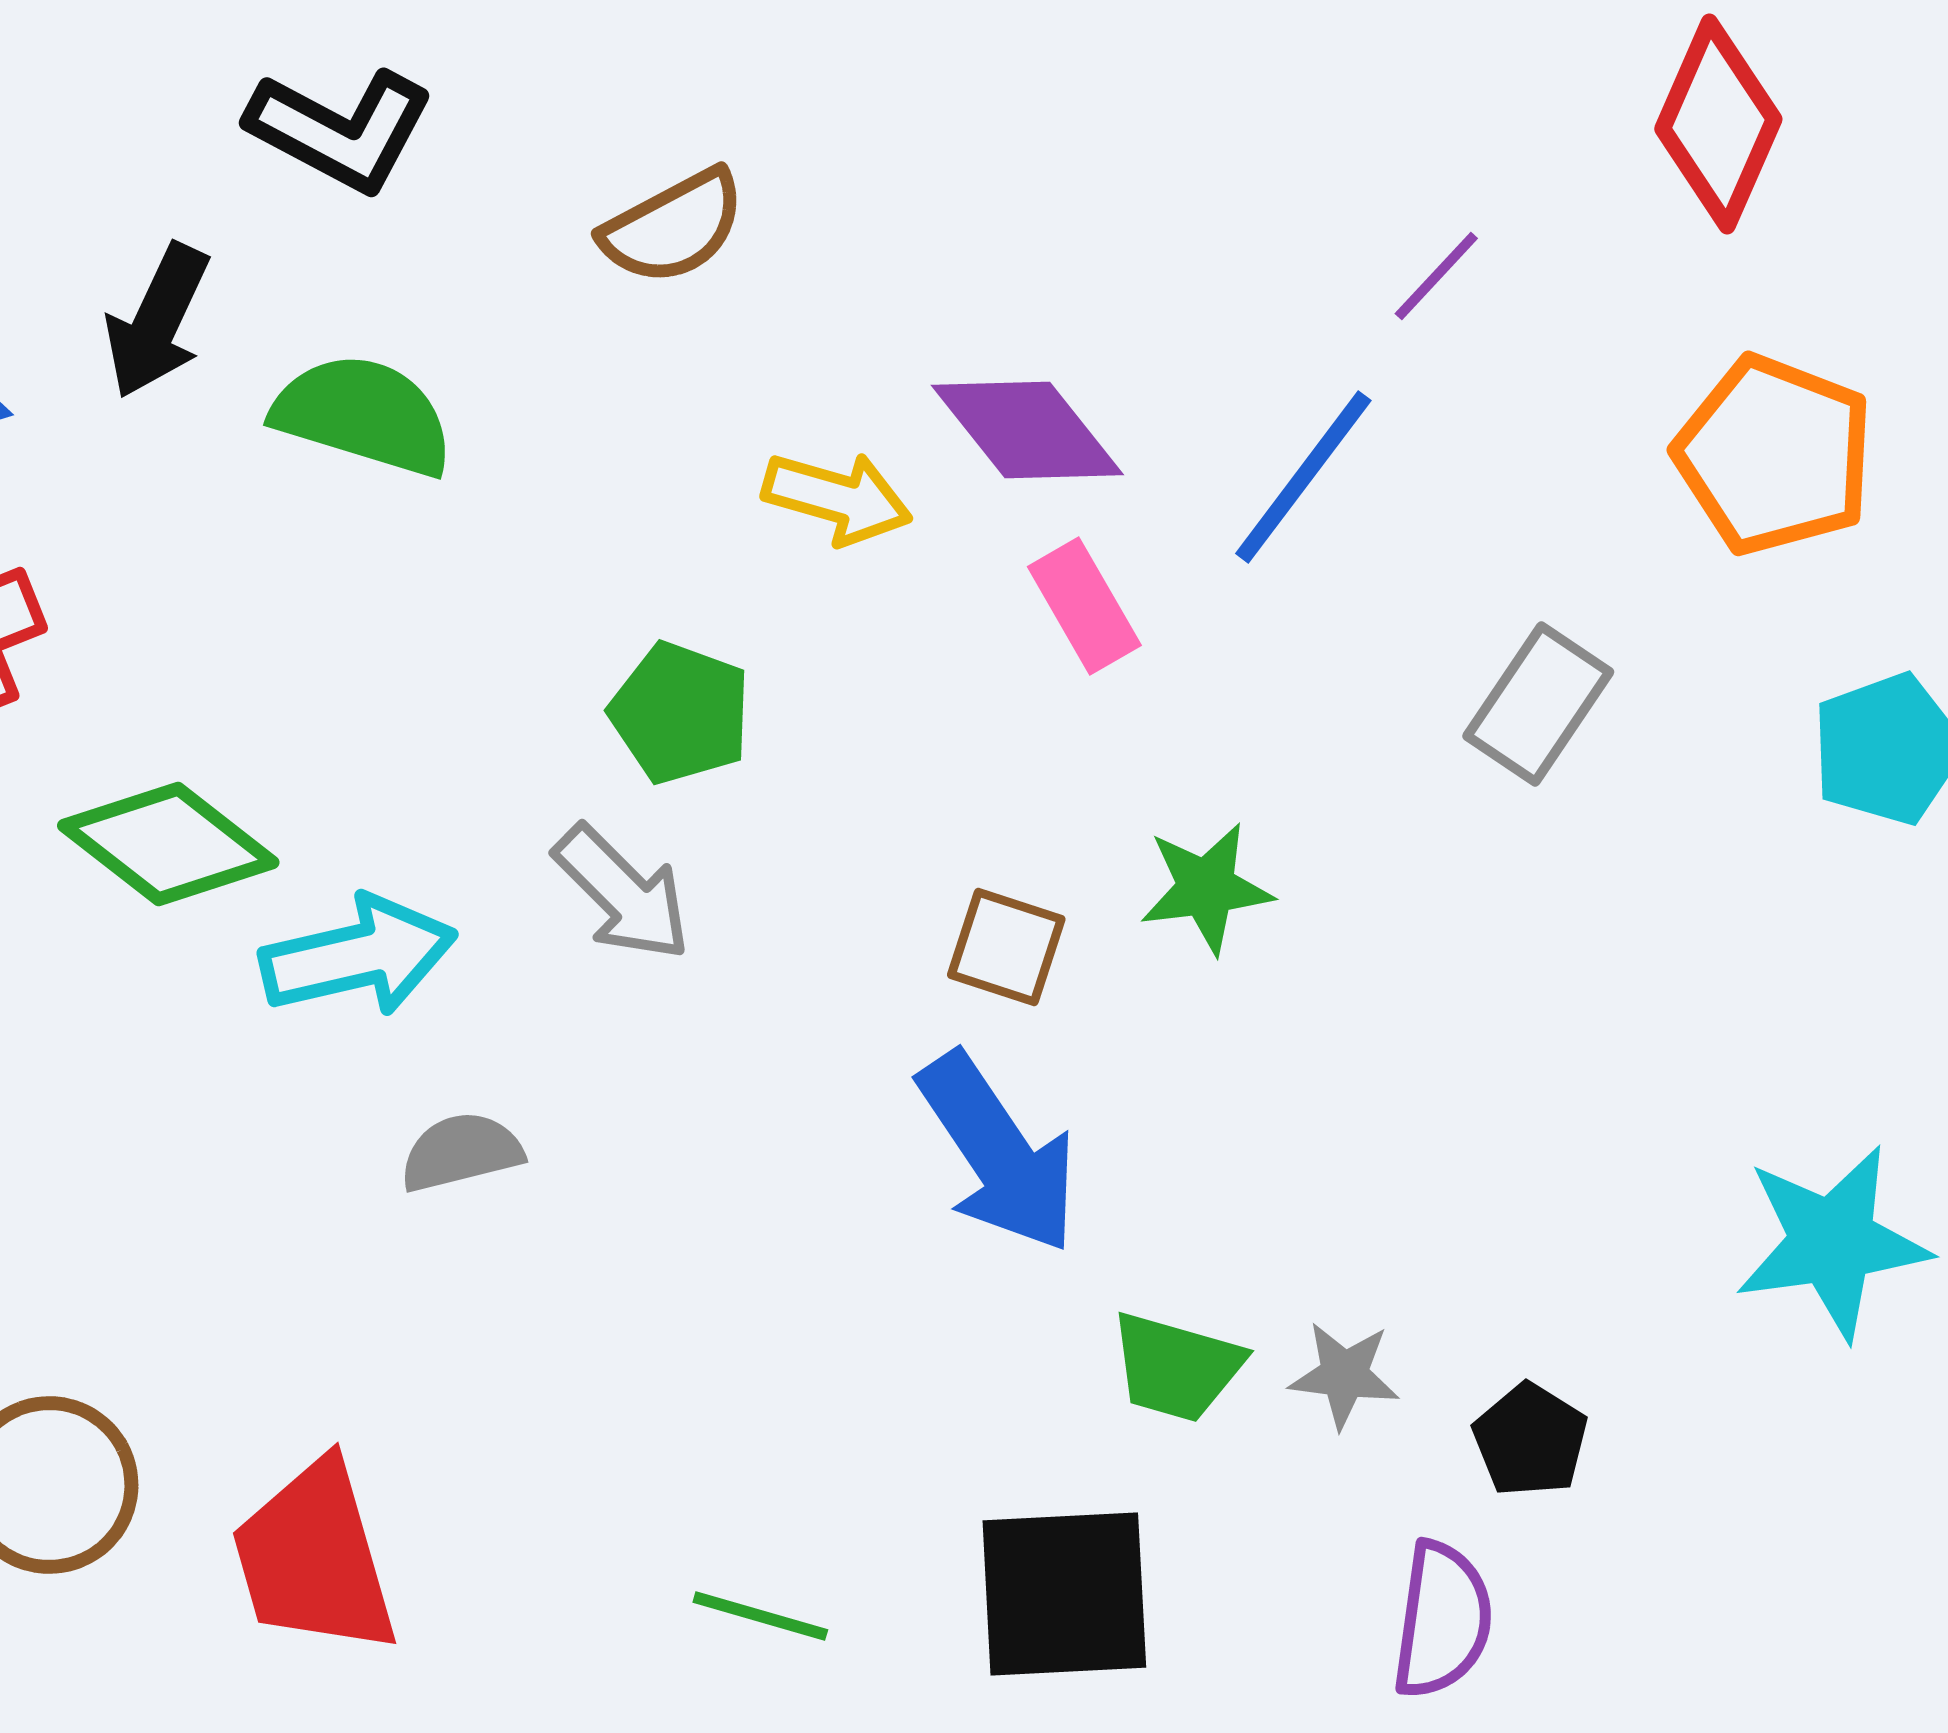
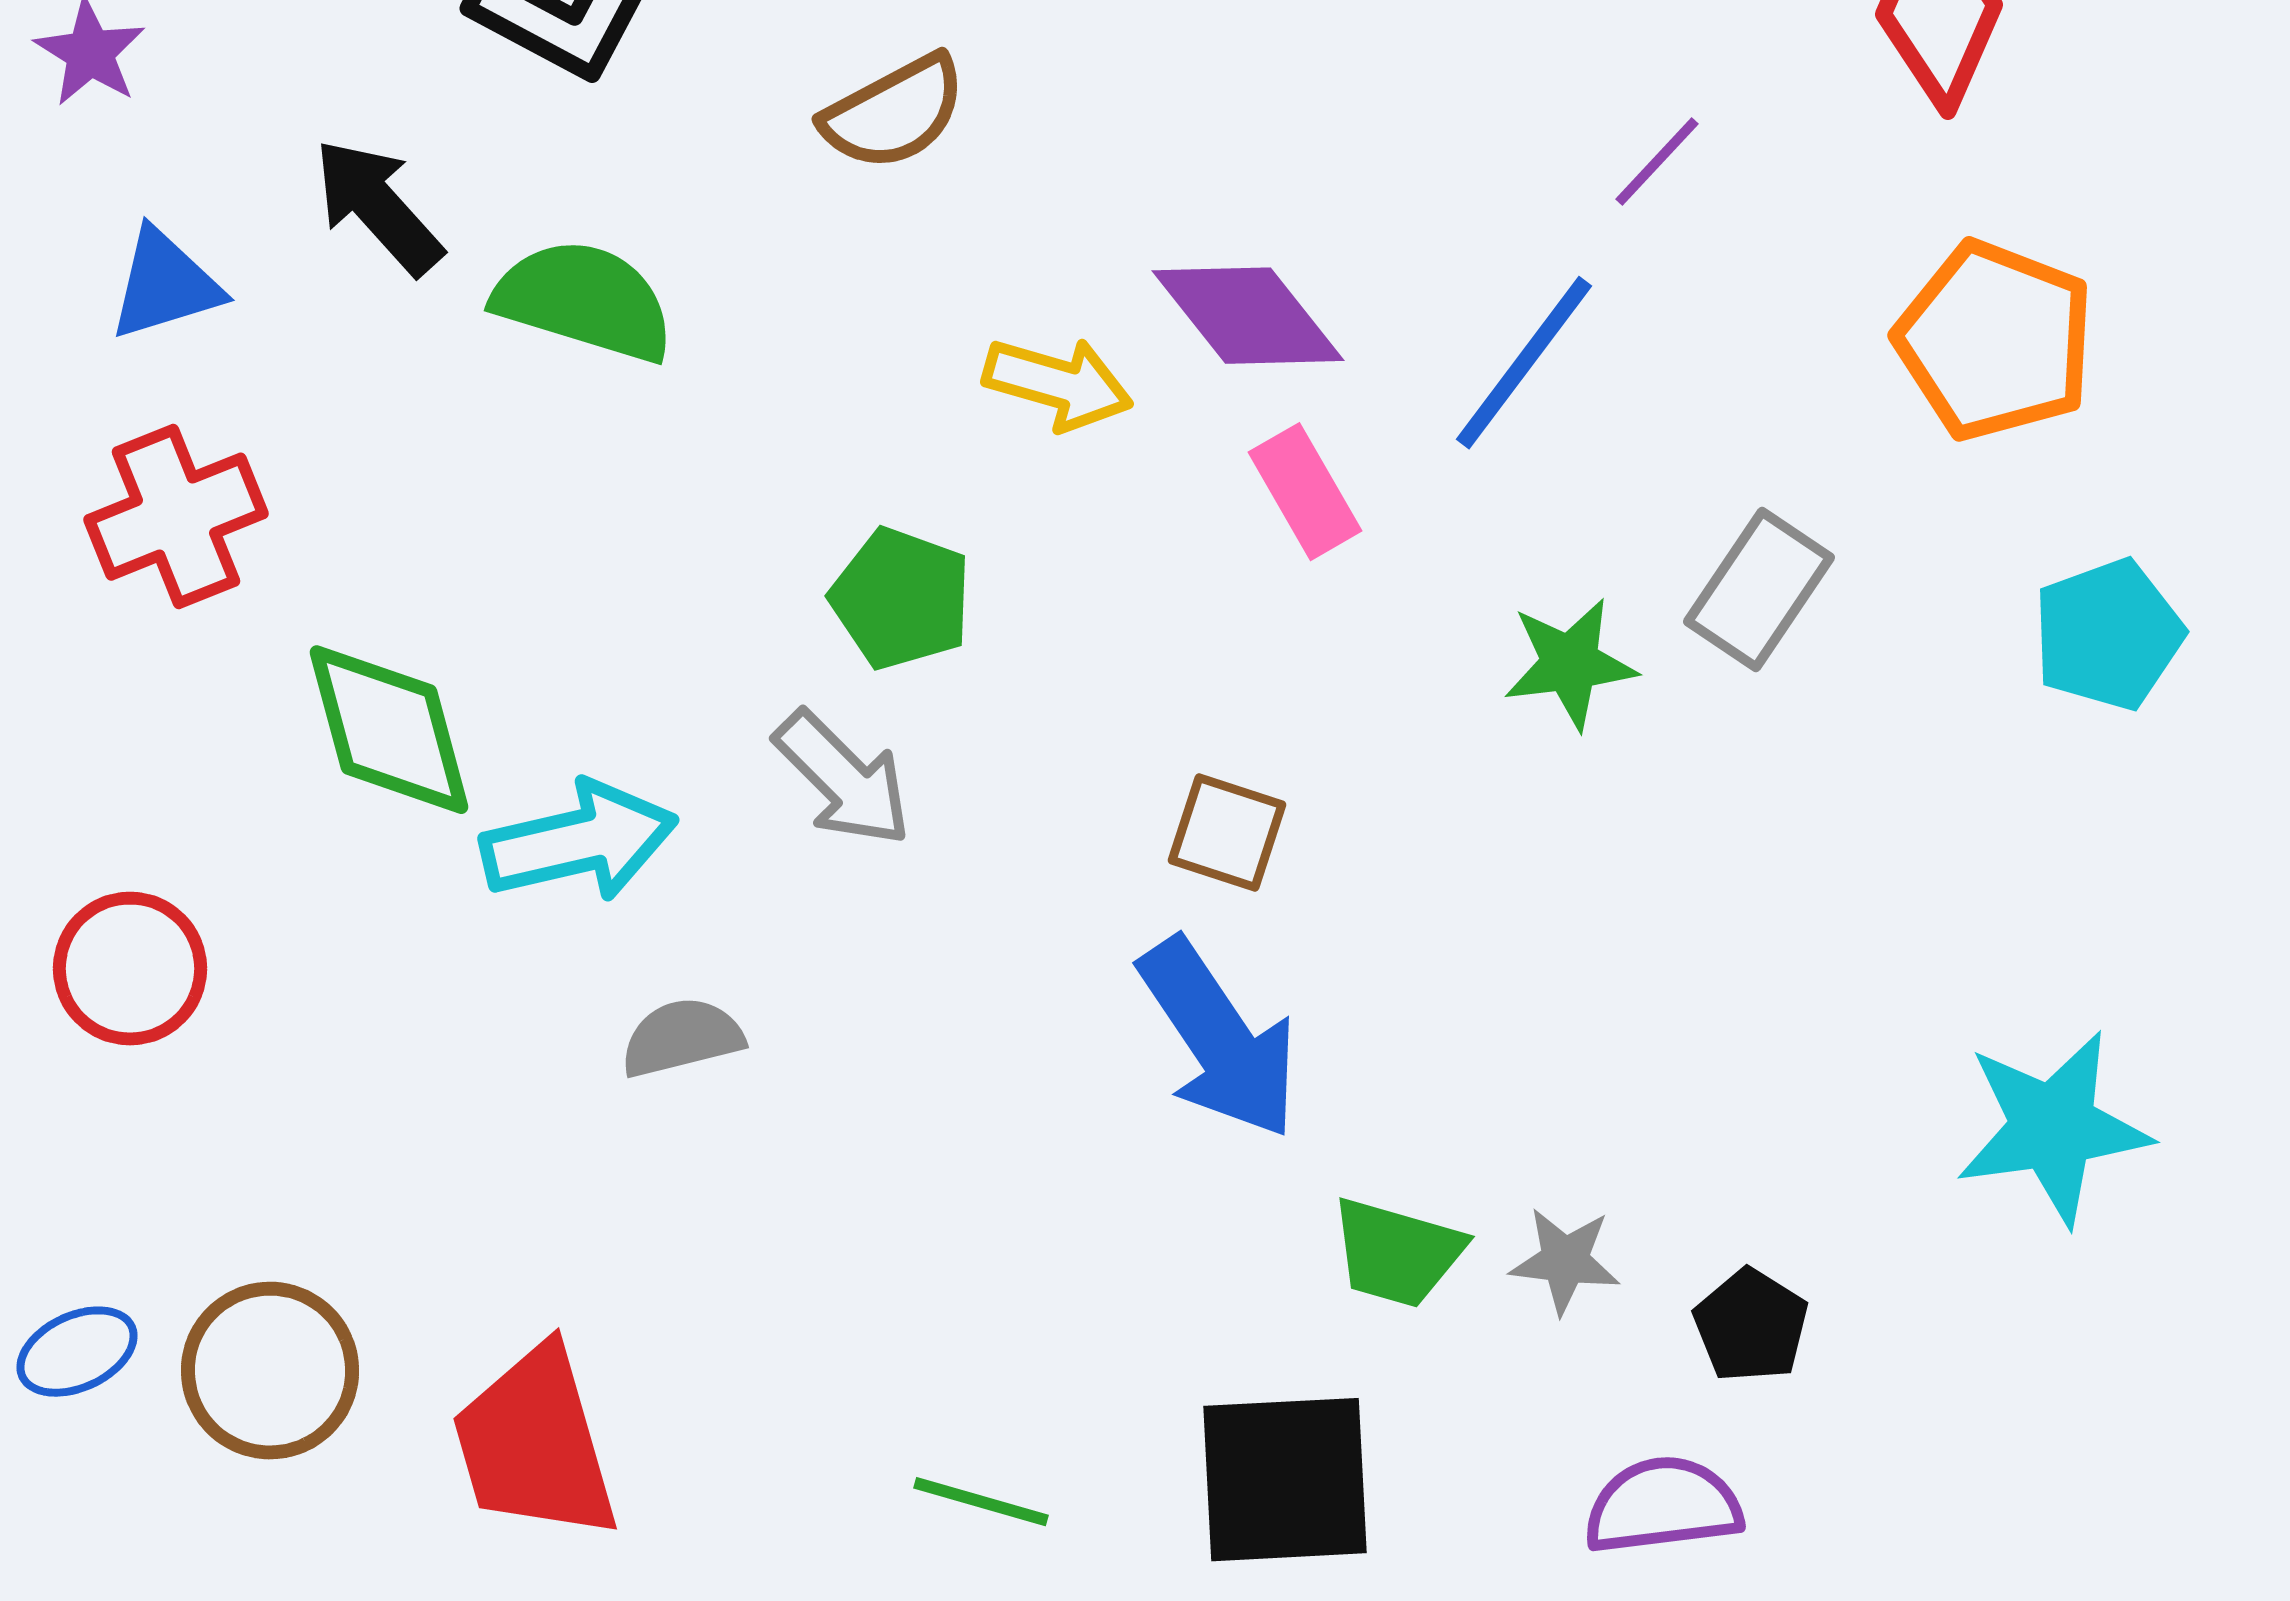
black arrow: (157, 321) -> (378, 207), turned 113
green diamond: (168, 844) -> (389, 730), turned 37
green star: (1206, 888) -> (1570, 664), moved
purple semicircle: (1442, 1620) -> (1663, 1506), turned -105

